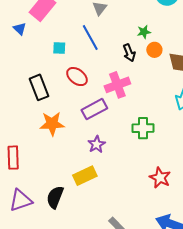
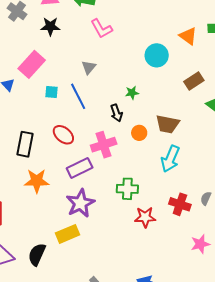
cyan square: (59, 48) -> (51, 92), moved
orange circle: (154, 50) -> (139, 133), moved
black rectangle: (39, 87) -> (25, 144), turned 30
purple star: (96, 144) -> (80, 203), size x1.6
red star: (160, 178) -> (145, 217), moved, turned -30

